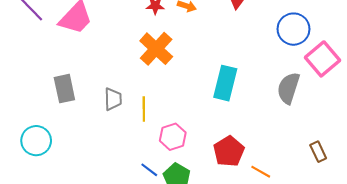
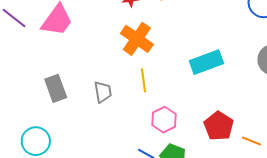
cyan rectangle: (225, 83) -> (206, 62), turned 64
yellow line: (144, 109) -> (144, 80), moved

